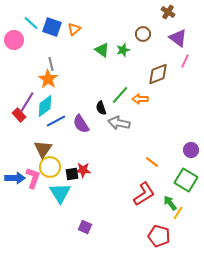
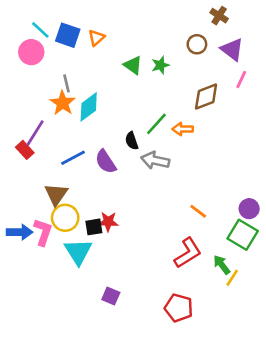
brown circle: (143, 34) -> (197, 44), moved
pink circle: (14, 40) -> (31, 52), moved
cyan diamond: (45, 106) -> (89, 107), moved
purple circle: (191, 150) -> (249, 209), moved
red pentagon: (159, 236) -> (179, 308), moved

